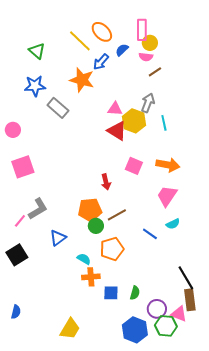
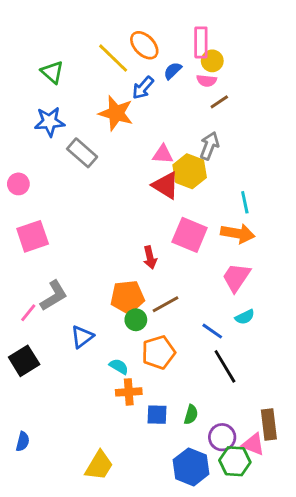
cyan line: (164, 123) -> (245, 202), moved
pink square: (134, 166) -> (190, 235), size x1.4
black line: (186, 278) -> (225, 366), moved

